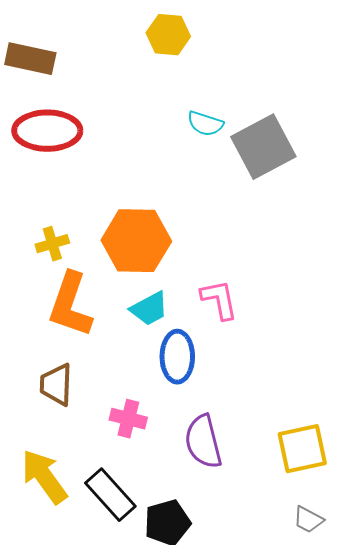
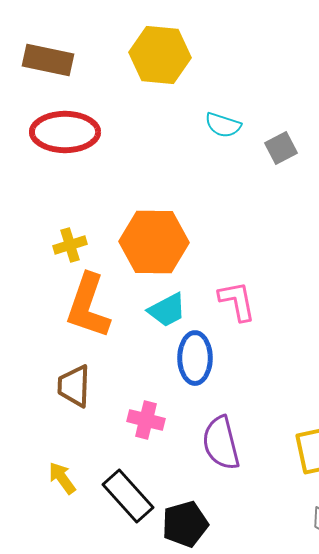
yellow hexagon: (168, 35) -> (160, 55), moved, size x1.4
gray square: (263, 147) -> (281, 148), size x0.5
yellow arrow: (44, 477) -> (62, 478), size x0.6

